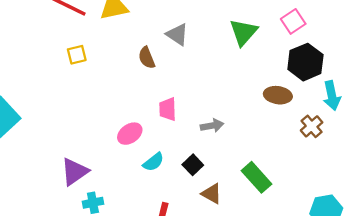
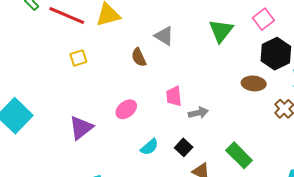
pink trapezoid: (168, 109) -> (174, 96), moved
pink ellipse: (130, 134) -> (126, 109), moved
purple triangle: (74, 172) -> (81, 128), moved

